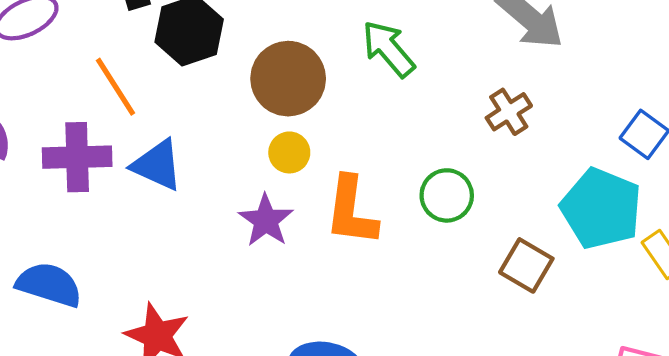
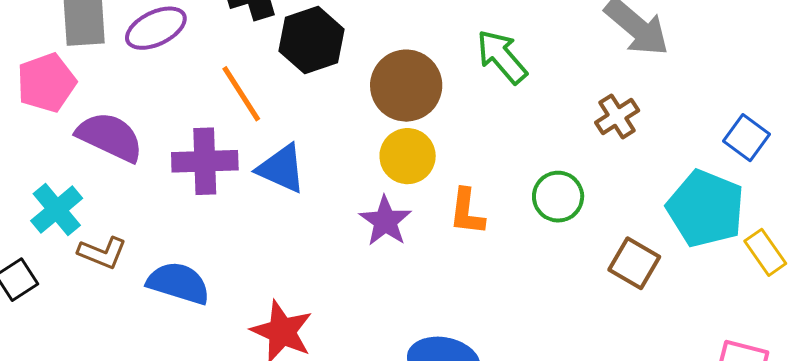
yellow circle: (289, 152) -> (408, 156), size x1.4
orange L-shape: (351, 211) -> (467, 212), size x0.7

